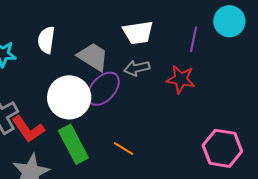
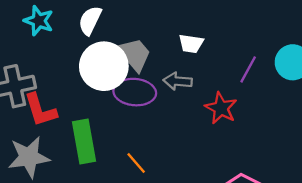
white trapezoid: (138, 33) -> (191, 44), size x0.7
purple ellipse: (103, 89) -> (135, 92), turned 36
white circle: (69, 97) -> (104, 66), moved

